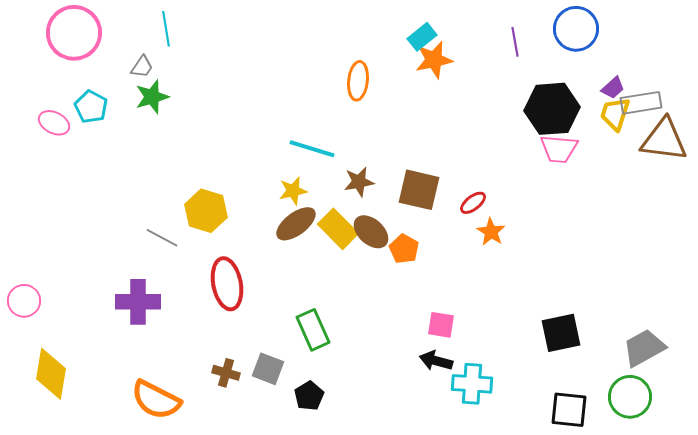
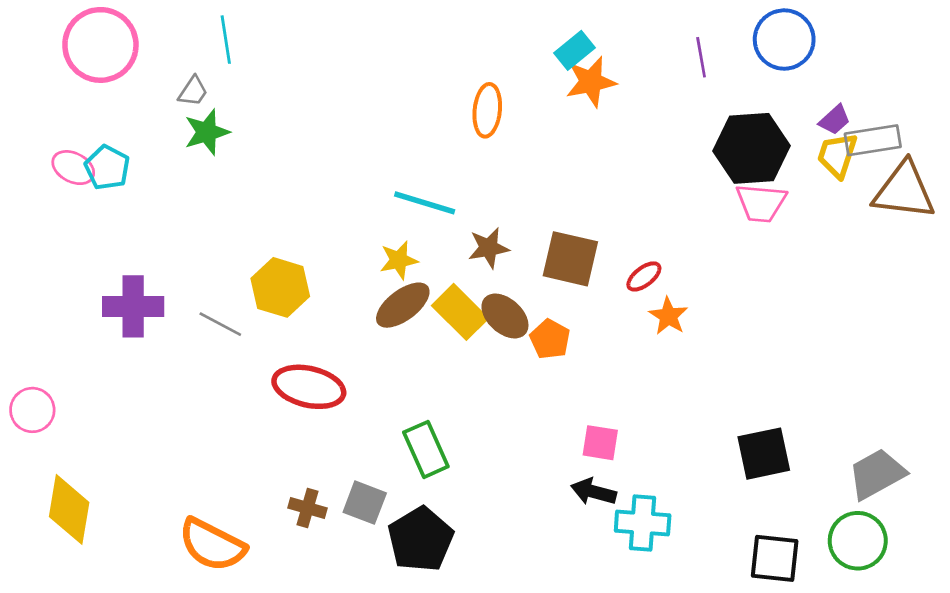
cyan pentagon: (91, 107) -> (107, 168), moved
red ellipse: (227, 284) -> (309, 387), turned -66
purple cross: (138, 302) -> (133, 306), moved
black pentagon: (309, 396) -> (421, 539), size x1.6

